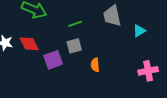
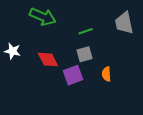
red diamond: (29, 44) -> (48, 59), moved
purple square: (53, 60) -> (73, 75), moved

